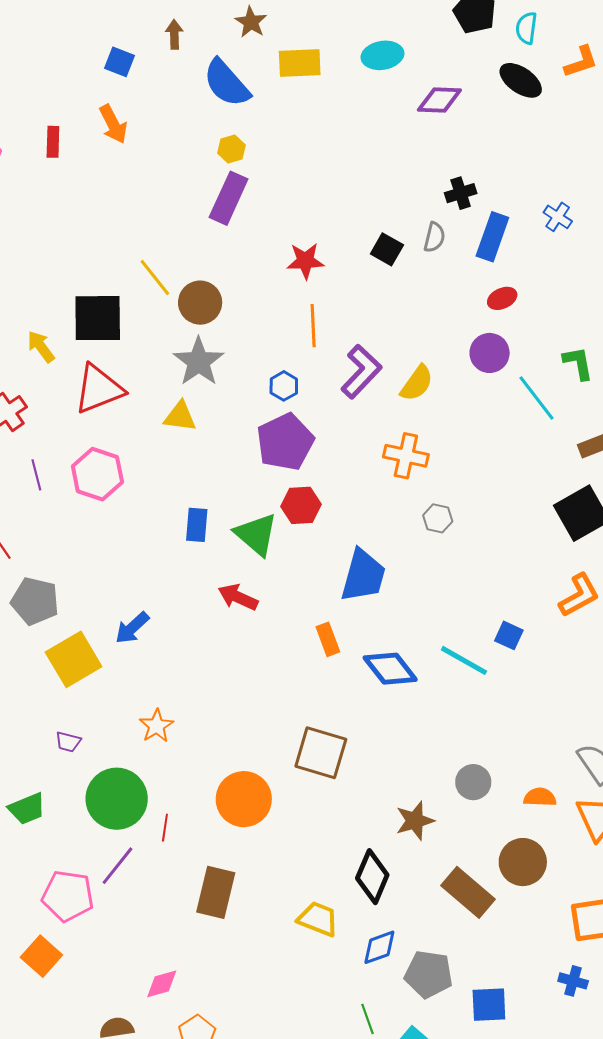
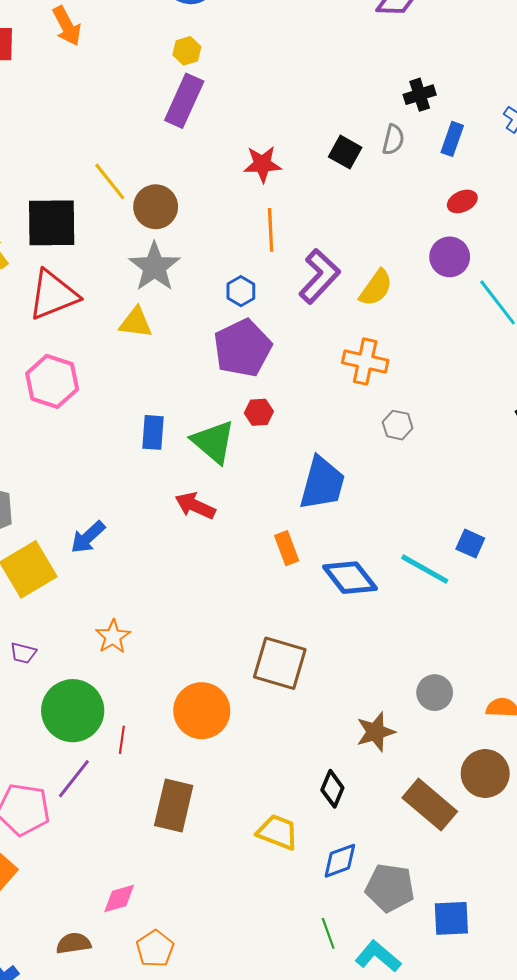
blue rectangle: (492, 237) -> (452, 139), size x0.7
red hexagon: (301, 505) -> (259, 412), size x0.7
black diamond: (372, 877) -> (332, 789), size x0.7

